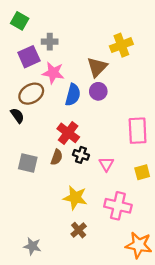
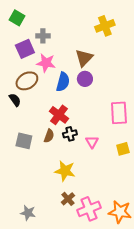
yellow cross: (121, 45) -> (105, 26), moved
black cross: (81, 155) -> (70, 134), turned -32
pink cross: (118, 206) -> (89, 209), moved, turned -35

